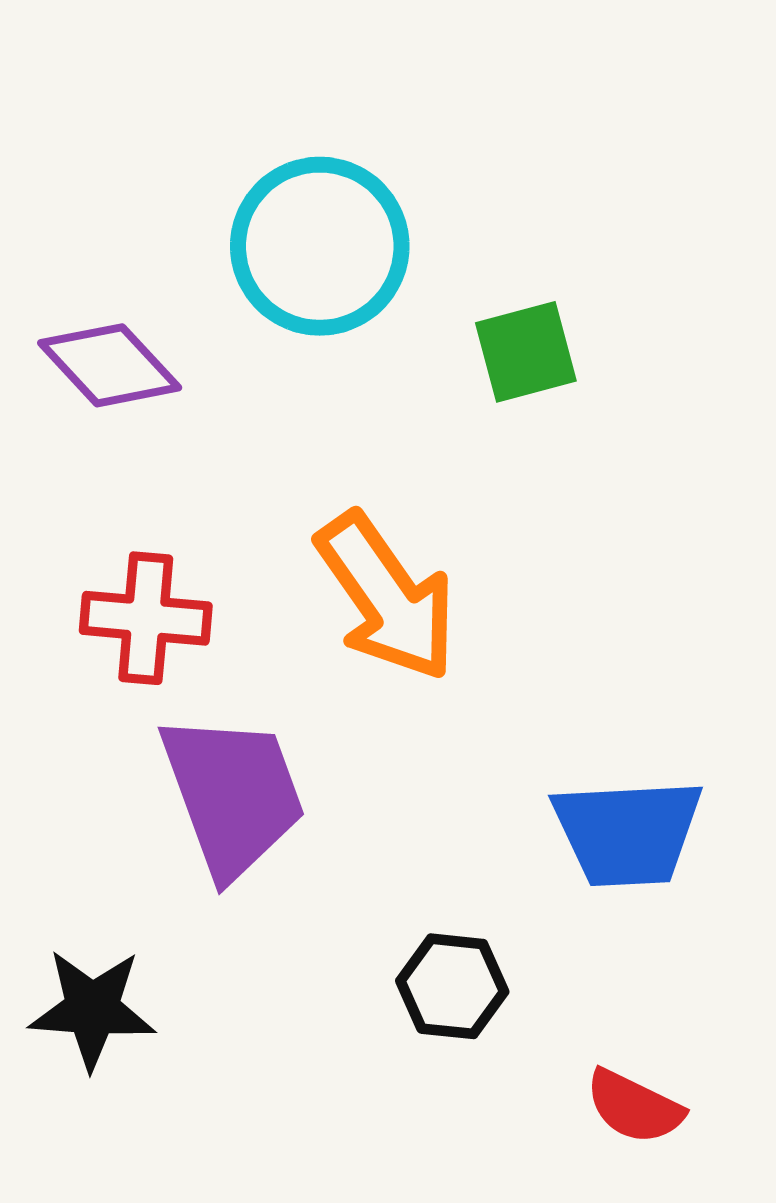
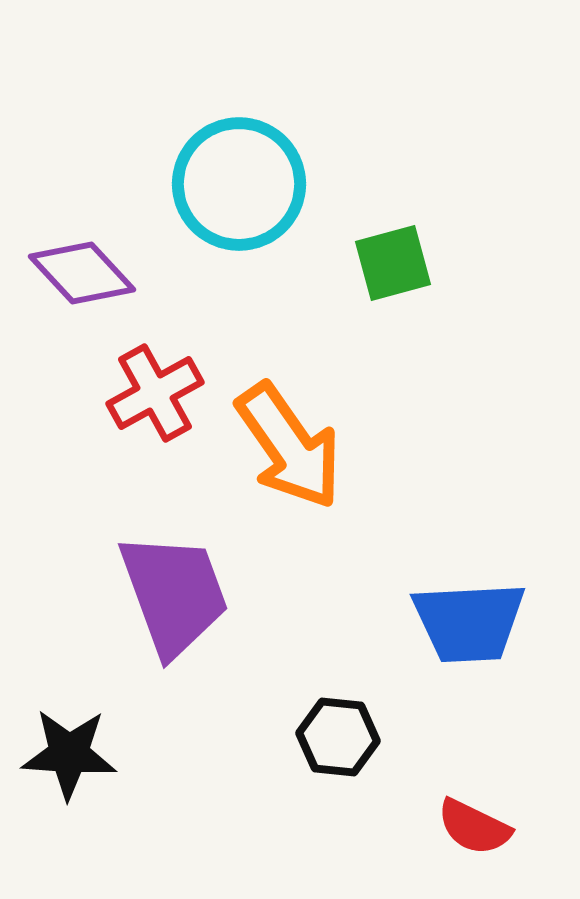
red cross: (146, 618) -> (155, 393), moved, turned -34

